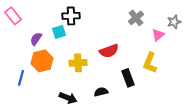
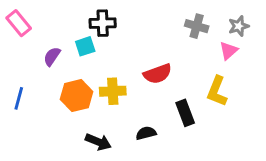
gray cross: (136, 18) -> (197, 26), turned -35
gray star: (174, 22) -> (239, 26), moved
orange hexagon: (42, 61) -> (77, 96), moved
blue line: (21, 78) -> (19, 98), moved

